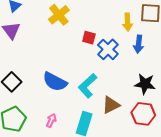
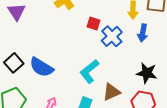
blue semicircle: (55, 82) -> (41, 67), moved

